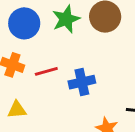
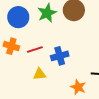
yellow triangle: (17, 110) -> (40, 74), moved

